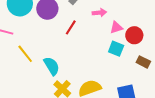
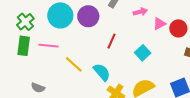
red line: (71, 27) -> (112, 41), moved
cyan square: (116, 49) -> (143, 53), moved, turned 35

